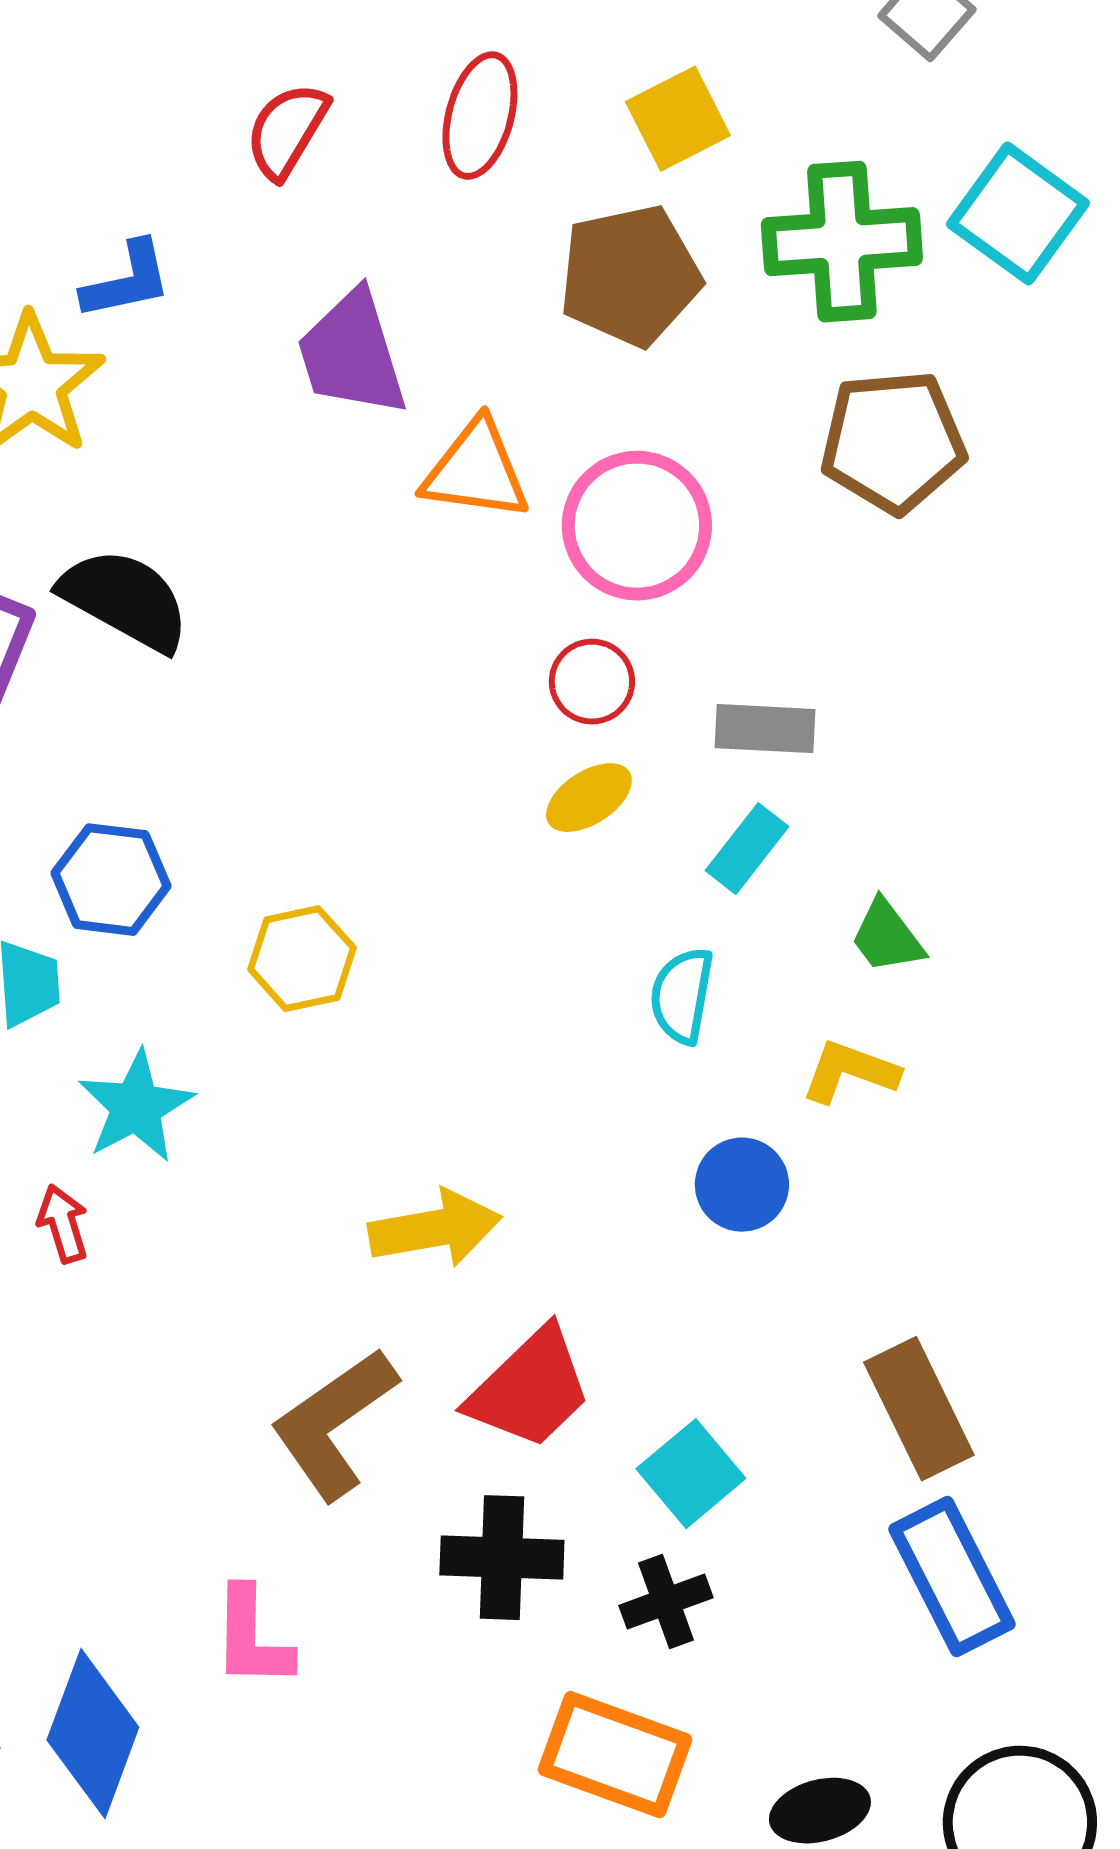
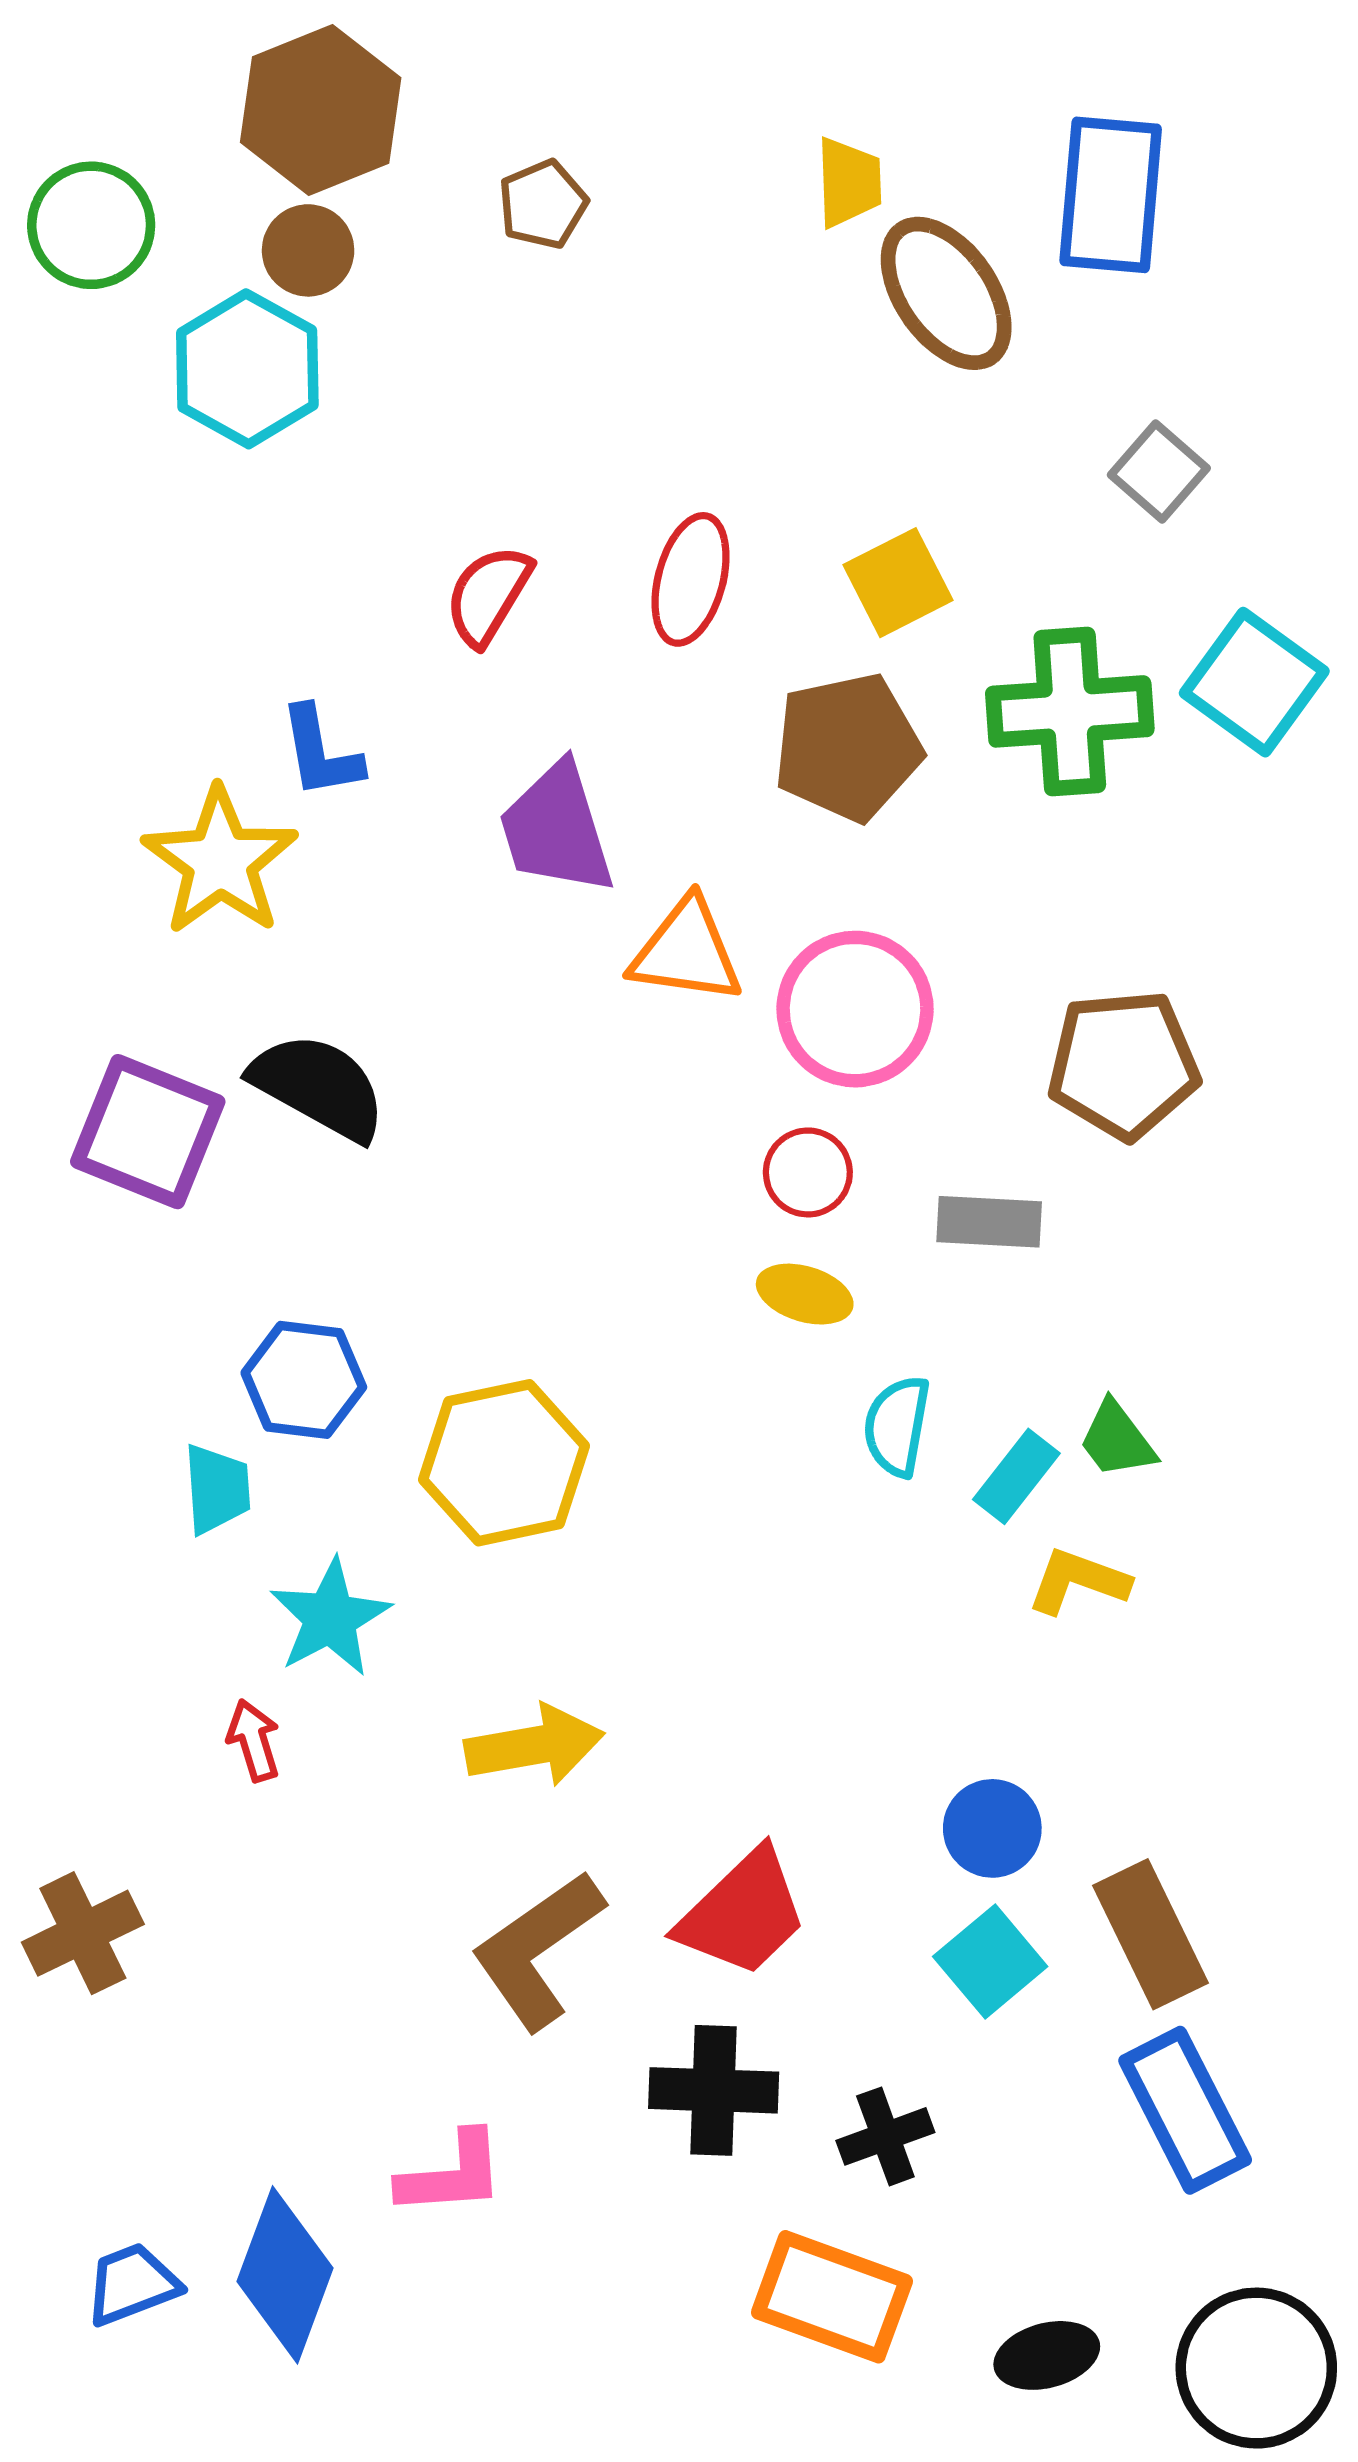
blue L-shape: (127, 281) -> (321, 752), turned 92
brown pentagon: (893, 442) -> (1123, 1065), moved
yellow ellipse: (589, 798) -> (805, 1294), turned 50
cyan rectangle: (747, 849) -> (1016, 1476), moved
yellow hexagon: (302, 959) -> (504, 1463), size x1.5
cyan semicircle: (682, 996) -> (897, 1426), moved
blue circle: (742, 1185) -> (992, 1828), moved
yellow arrow: (435, 1229) -> (534, 1746), moved
cyan square: (691, 1474) -> (990, 1961), moved
pink L-shape: (252, 1638) -> (452, 2174), turned -95

